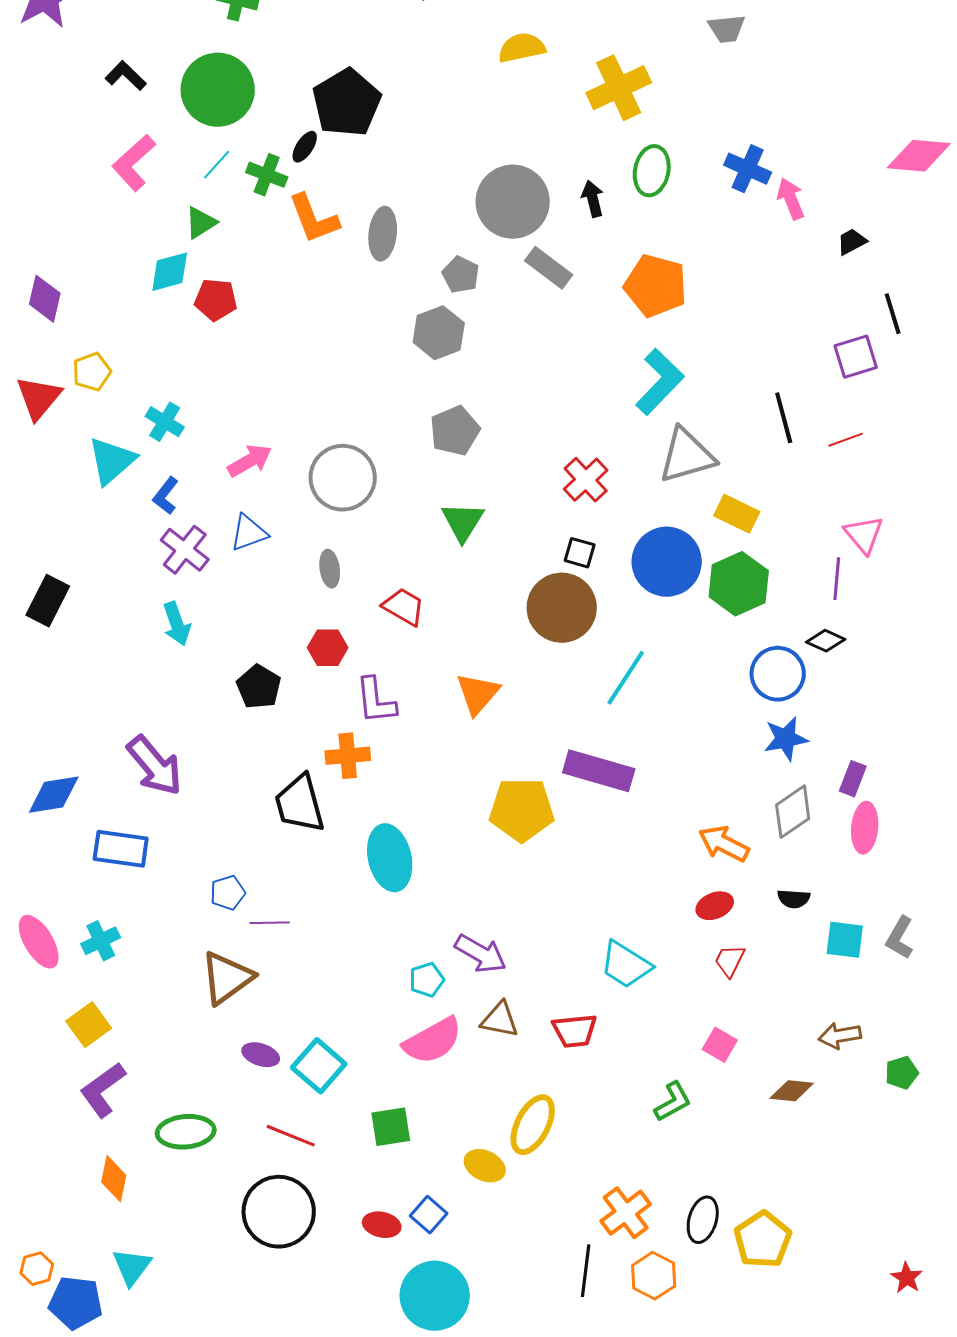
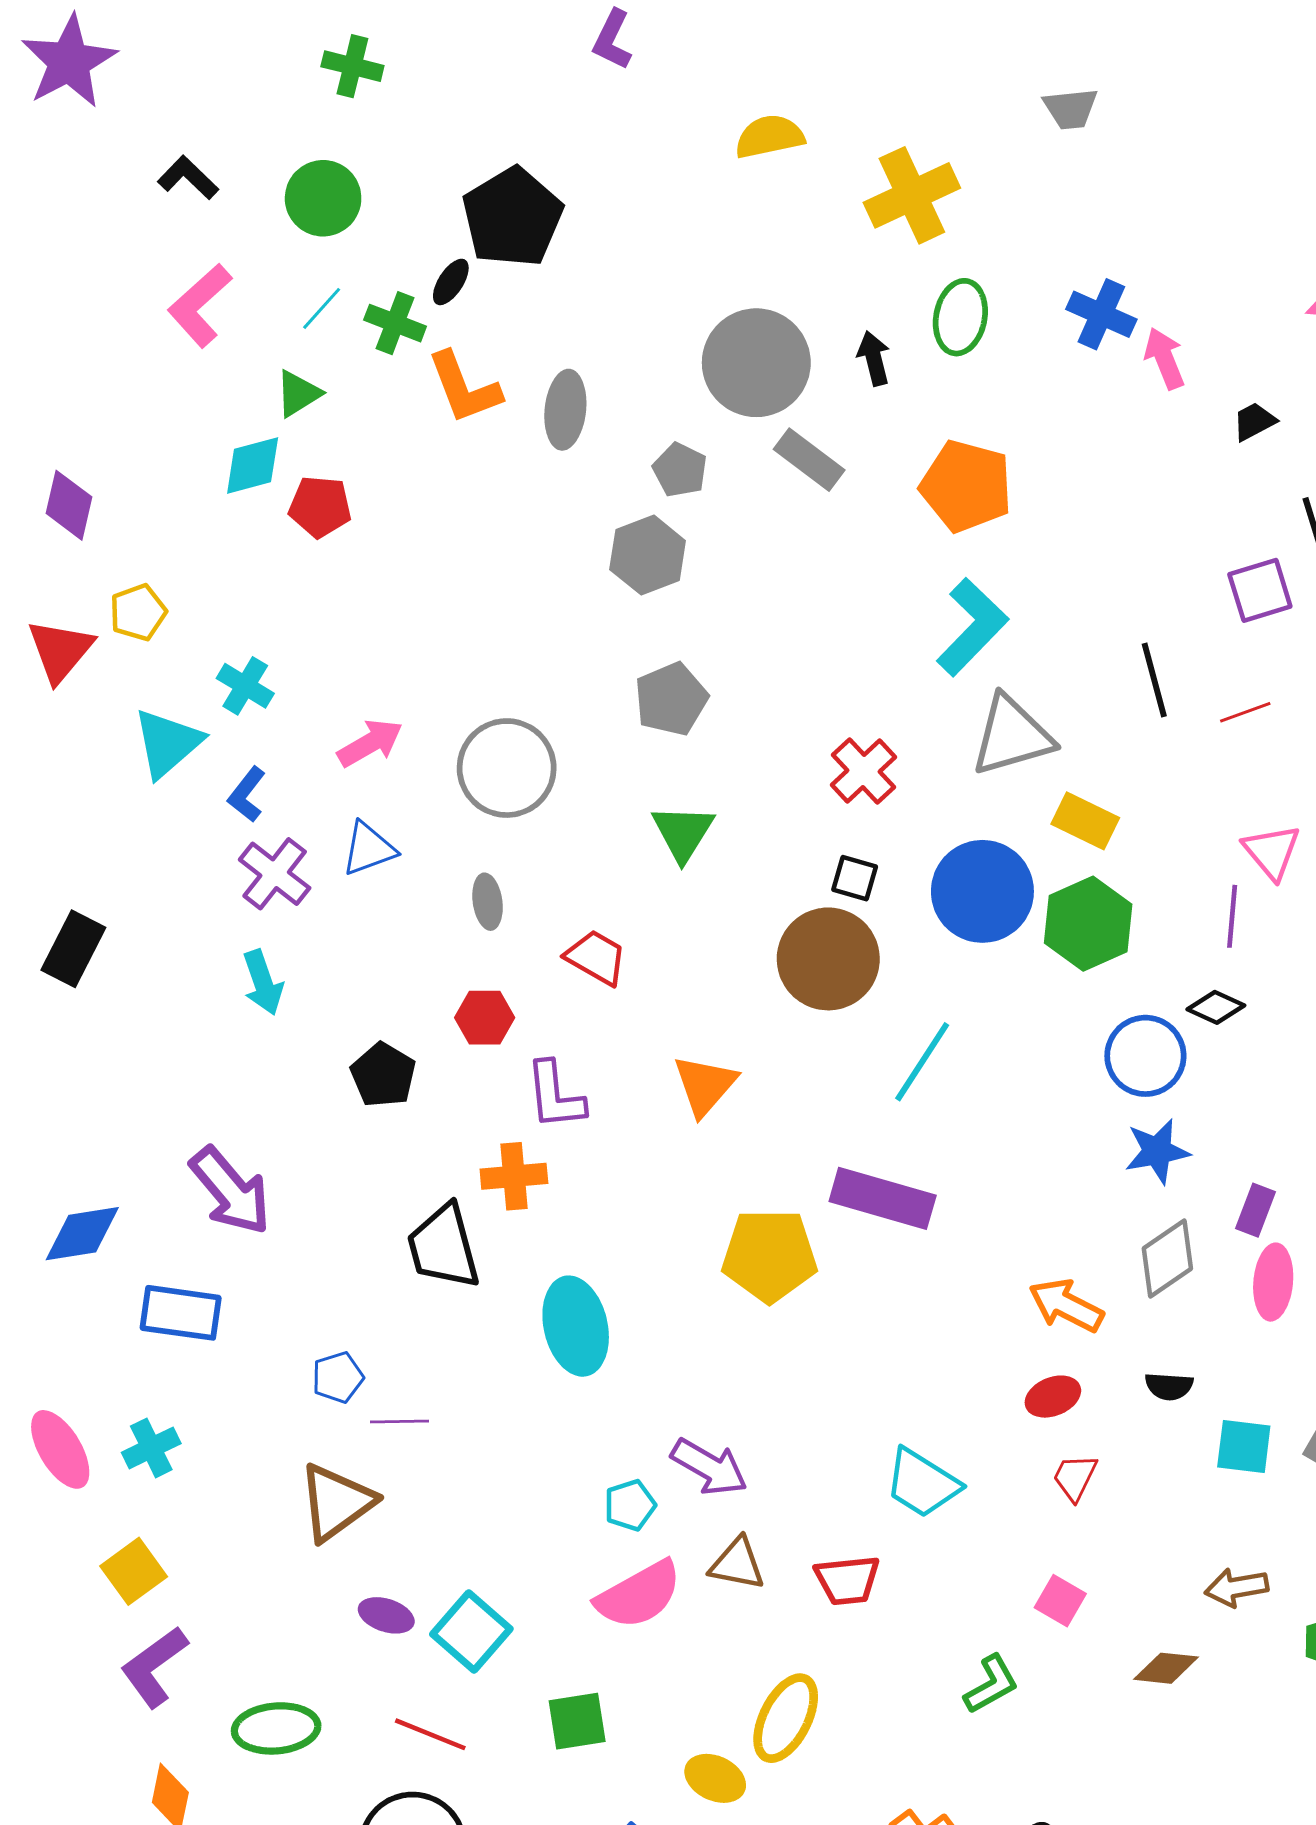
green circle: (218, 90) -> (323, 198), size x0.7

